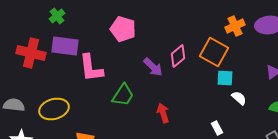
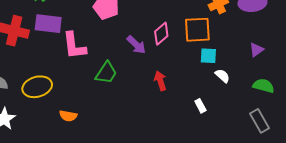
orange square: (214, 52) -> (197, 30), turned -32
red arrow: (163, 113) -> (160, 81), moved

